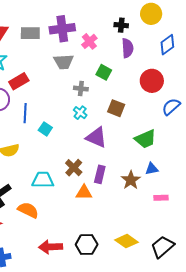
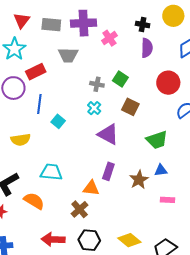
gray trapezoid: (64, 62) -> (68, 55), moved
green square: (104, 72) -> (120, 79), moved
brown cross: (74, 168) -> (80, 209), moved

